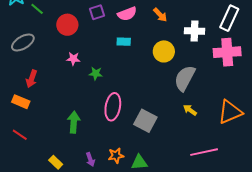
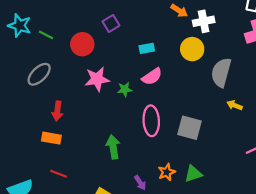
pink semicircle: (127, 14) -> (152, 77), moved
white cross: (194, 31) -> (204, 21), moved
pink star: (73, 59) -> (97, 79), size x1.6

